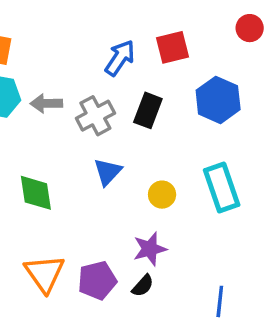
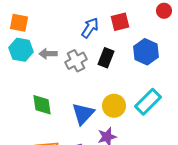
blue triangle: (108, 172) -> (83, 114), moved, size x1.4
cyan rectangle: (222, 188) -> (148, 102), turned 64
yellow circle: (162, 195) -> (114, 106), size x1.5

